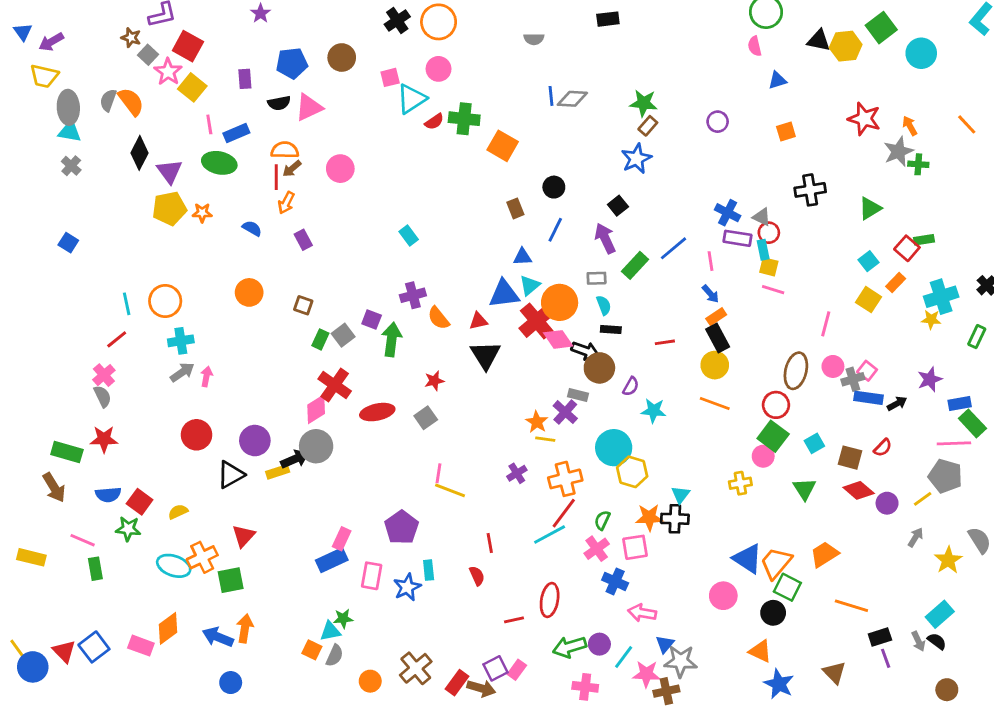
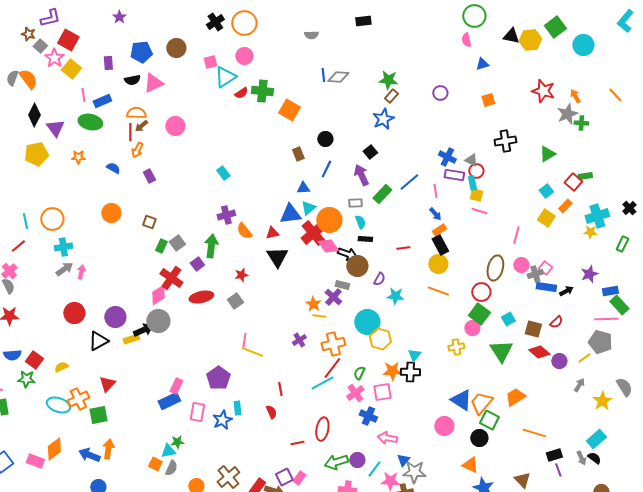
yellow pentagon: (169, 208) -> (36, 154), moved
purple square: (372, 319) -> (197, 264), moved, turned 32
green triangle: (804, 489) -> (501, 351), size x1.4

